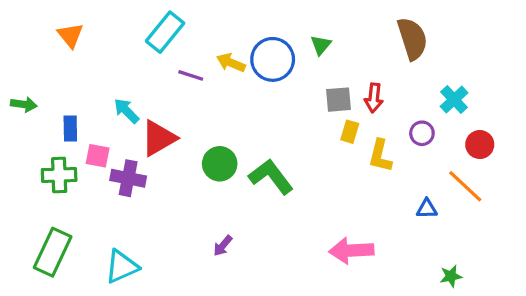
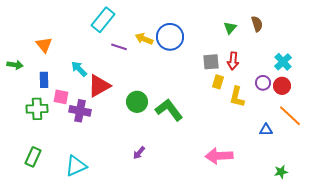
orange triangle: (70, 35) -> (44, 45), moved
brown semicircle: (412, 39) -> (257, 24), size x0.6
green triangle: (321, 45) -> (230, 28), moved
red circle: (480, 145) -> (282, 86), moved
green rectangle: (53, 252) -> (33, 157), size x0.7

